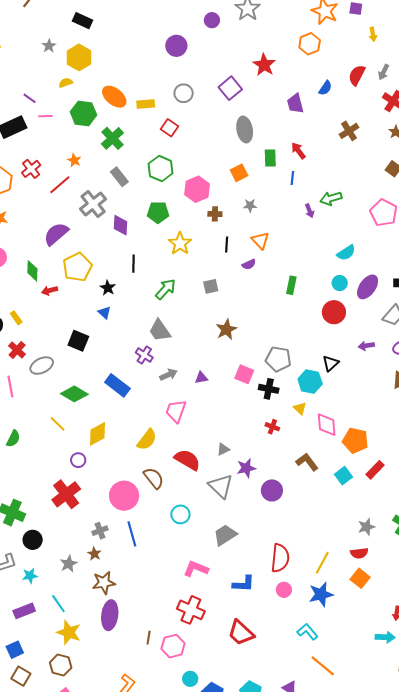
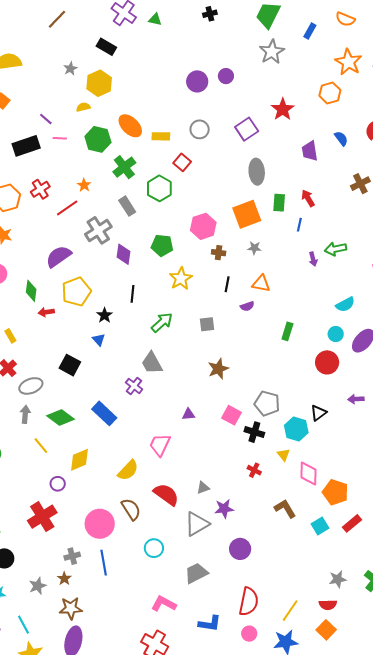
purple circle: (212, 20) -> (226, 76), moved
blue semicircle: (325, 88) -> (341, 139), turned -77
green hexagon: (161, 169) -> (159, 188), moved
orange square: (239, 173) -> (247, 214), size x1.6
orange triangle: (260, 240) -> (261, 284), turned -42
gray arrow: (168, 375) -> (25, 414), moved, turned -66
gray triangle: (221, 486) -> (197, 524), turned 40
purple circle: (272, 490) -> (240, 549), moved

